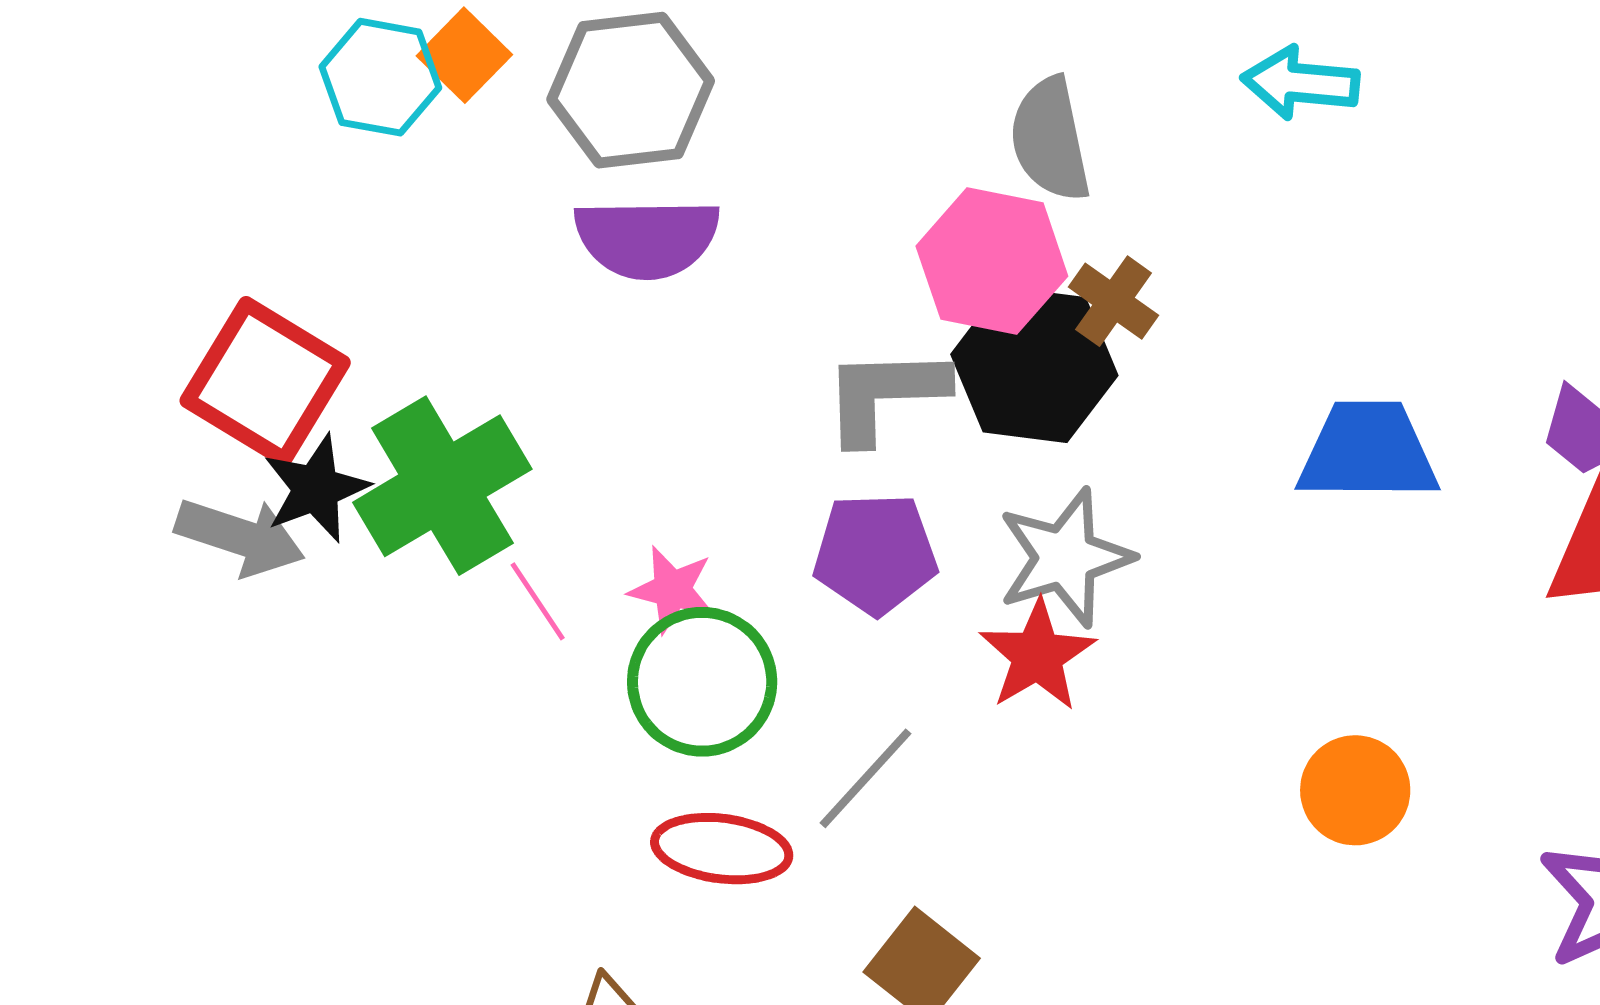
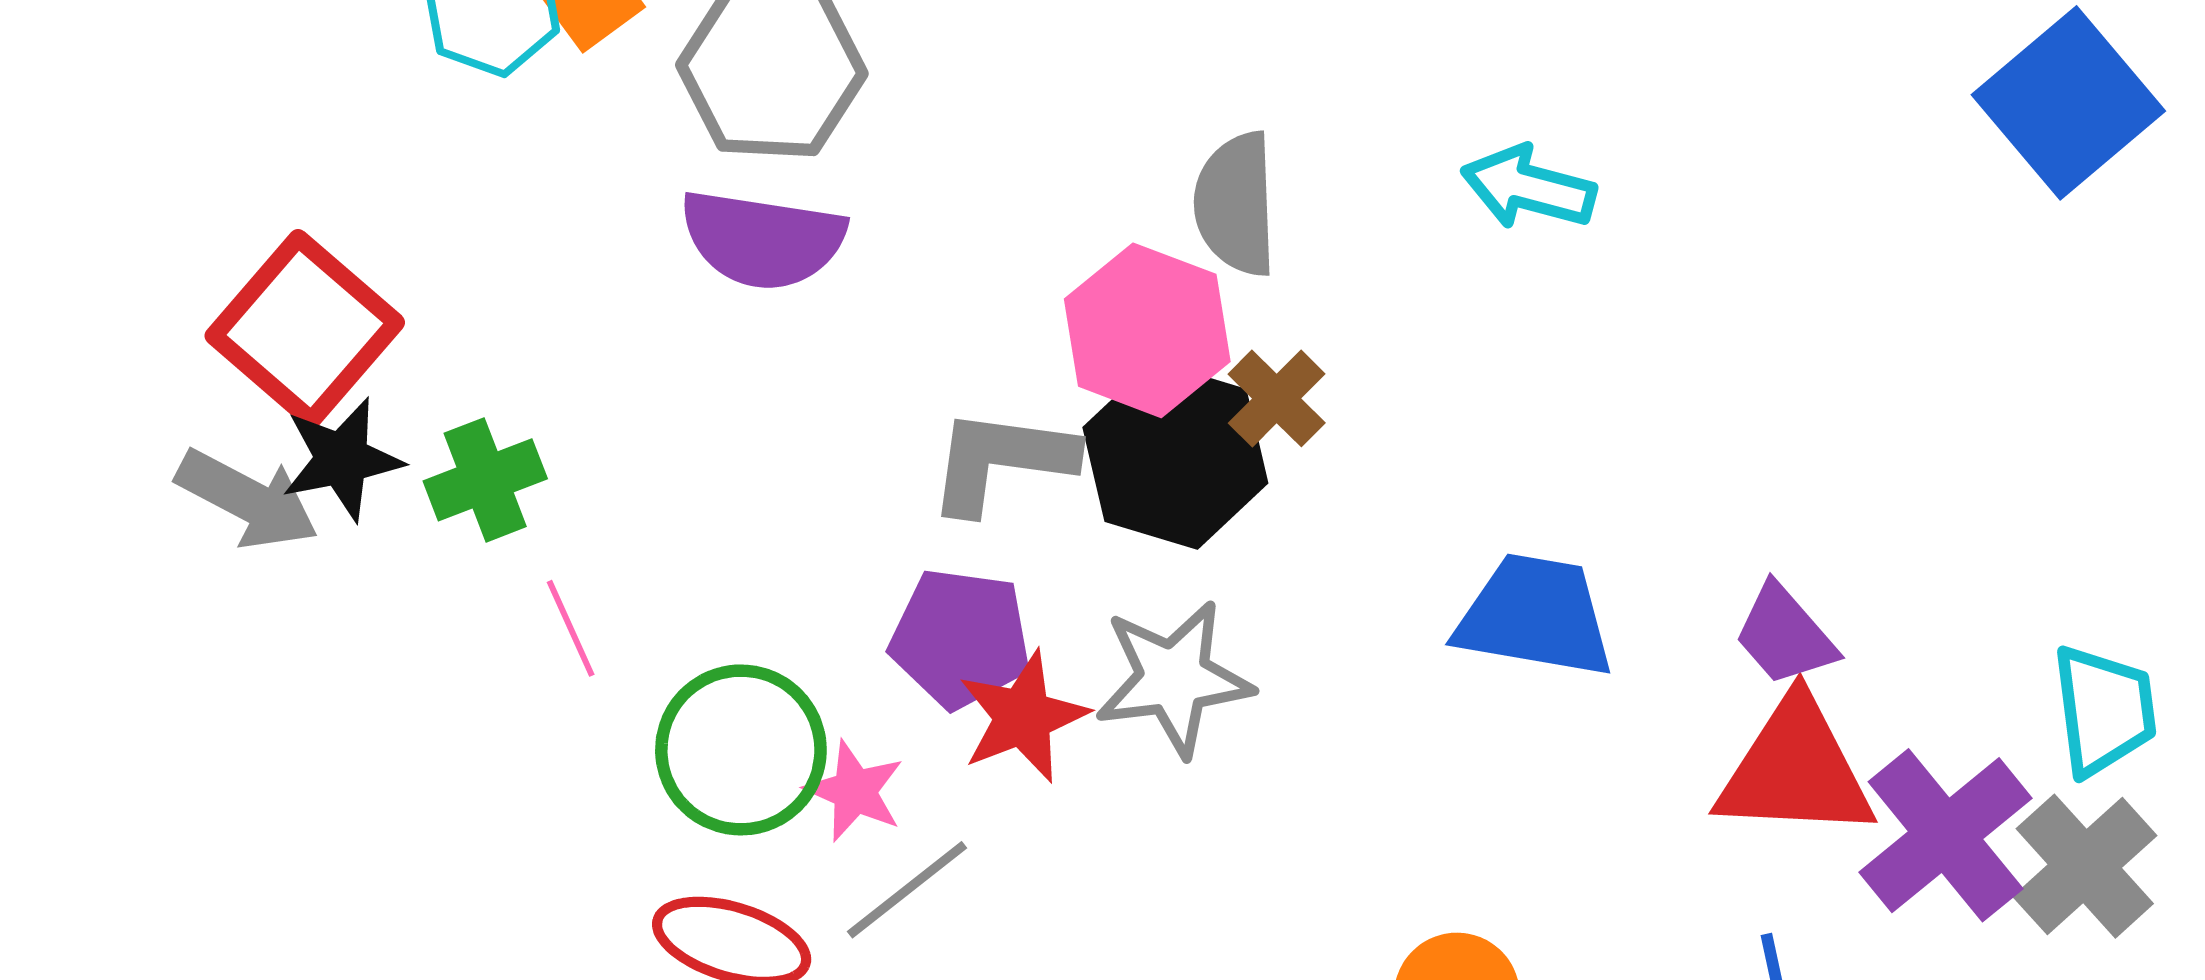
green cross: (442, 486) -> (485, 480), size x0.6
pink star: (672, 590) -> (855, 791), moved
red star: (1037, 655) -> (1023, 717), moved

